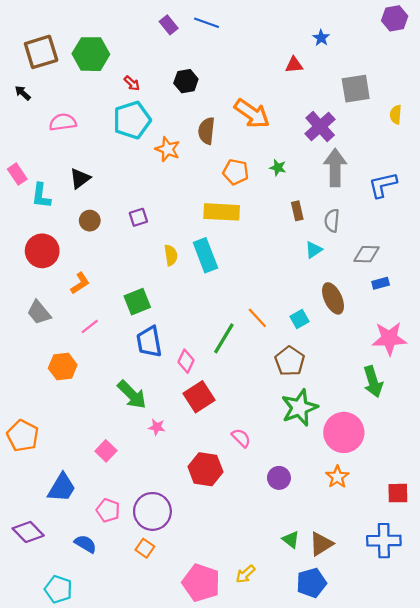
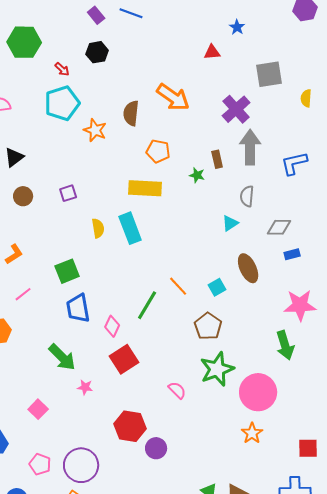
black hexagon: (186, 81) -> (97, 52), moved
green star: (278, 168) -> (197, 175), moved
brown rectangle: (297, 211) -> (217, 159), moved
pink semicircle: (241, 438) -> (177, 390), moved
purple circle: (279, 478) -> (156, 448), moved

